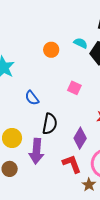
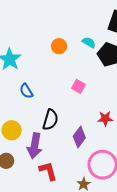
blue semicircle: (32, 98) -> (26, 91), moved
red L-shape: (72, 164) -> (48, 171), moved

